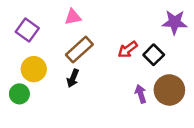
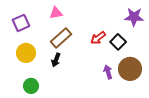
purple square: (27, 30) -> (21, 23), turned 30
green circle: (19, 94) -> (31, 86), moved

